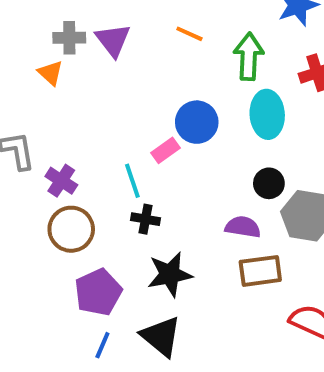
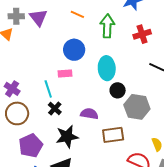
cyan ellipse: (267, 114) -> (107, 68), moved
blue circle: (197, 122) -> (74, 50), moved
pink rectangle: (165, 150) -> (65, 74), turned 32
black cross: (145, 219) -> (55, 108), turned 32
purple semicircle: (243, 227) -> (89, 114), moved

